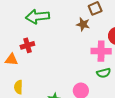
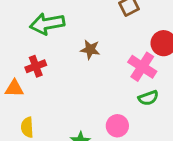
brown star: (83, 24) -> (90, 50), moved
pink cross: (101, 51) -> (142, 67), turned 36

